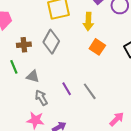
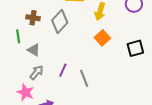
purple line: (67, 89) -> (63, 70), turned 40
gray arrow: (41, 98) -> (36, 72), turned 56

